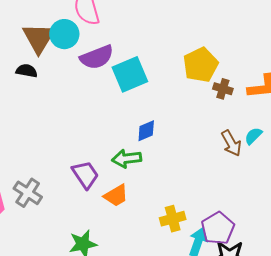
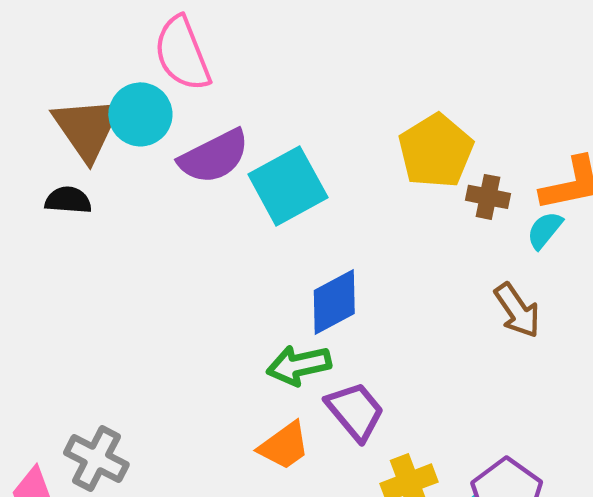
blue diamond: (146, 131) -> (334, 302), size x1.4
cyan semicircle: (253, 136) -> (545, 230), moved
purple trapezoid: (85, 175) -> (355, 411), moved

